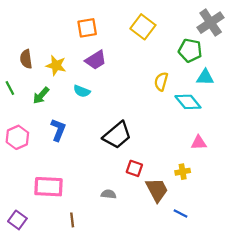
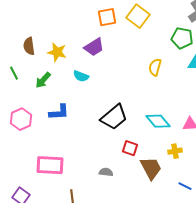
orange square: (87, 28) -> (107, 17), moved
cyan diamond: (188, 102) -> (158, 121), moved
blue L-shape: (58, 130) -> (59, 112), turned 65
blue line: (180, 213) -> (185, 186), moved

